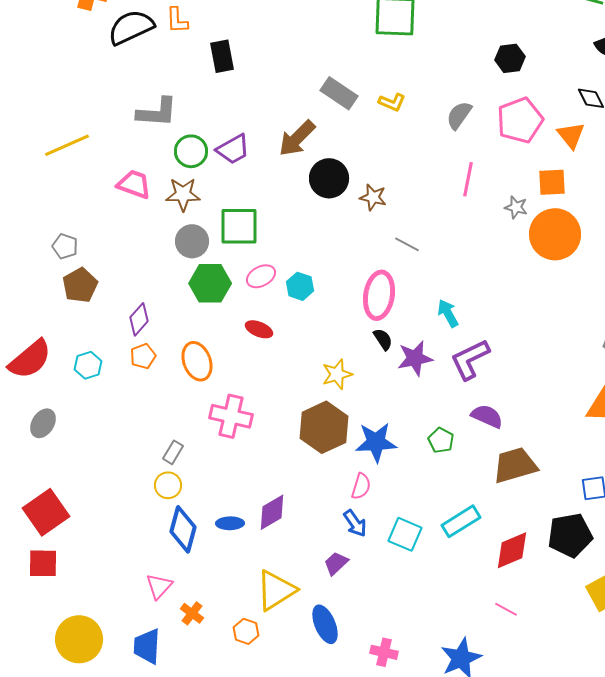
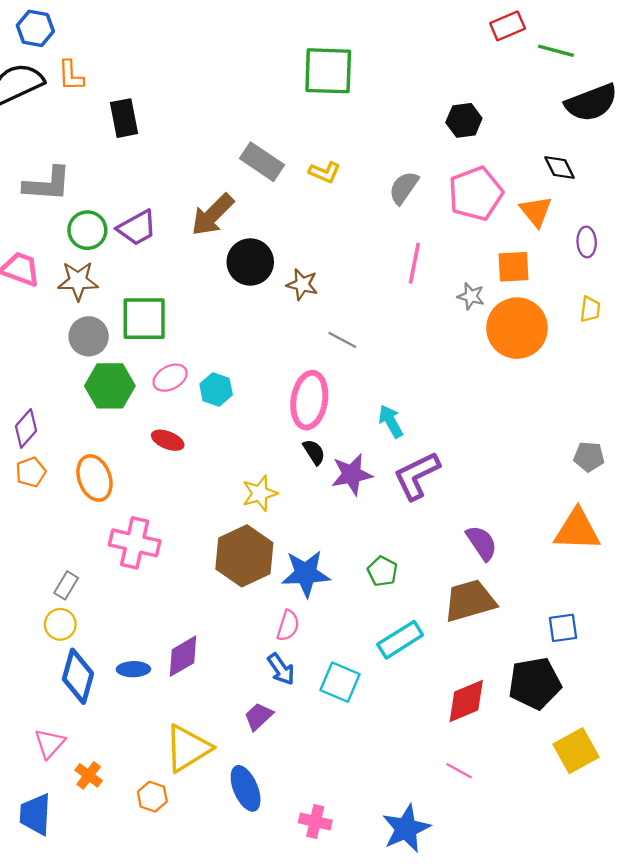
purple semicircle: (487, 416) -> (482, 543), moved, turned 32
cyan rectangle: (461, 521) -> (400, 640), moved

